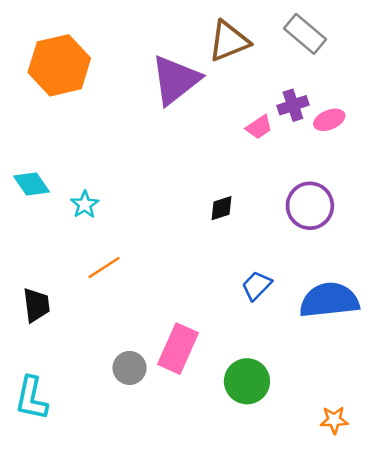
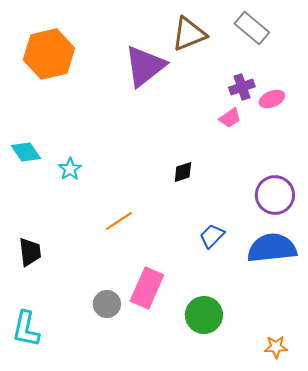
pink trapezoid: (259, 127) -> (230, 118), moved
purple circle: (310, 206) -> (275, 195), moved
orange line: (104, 267) -> (119, 221), moved

